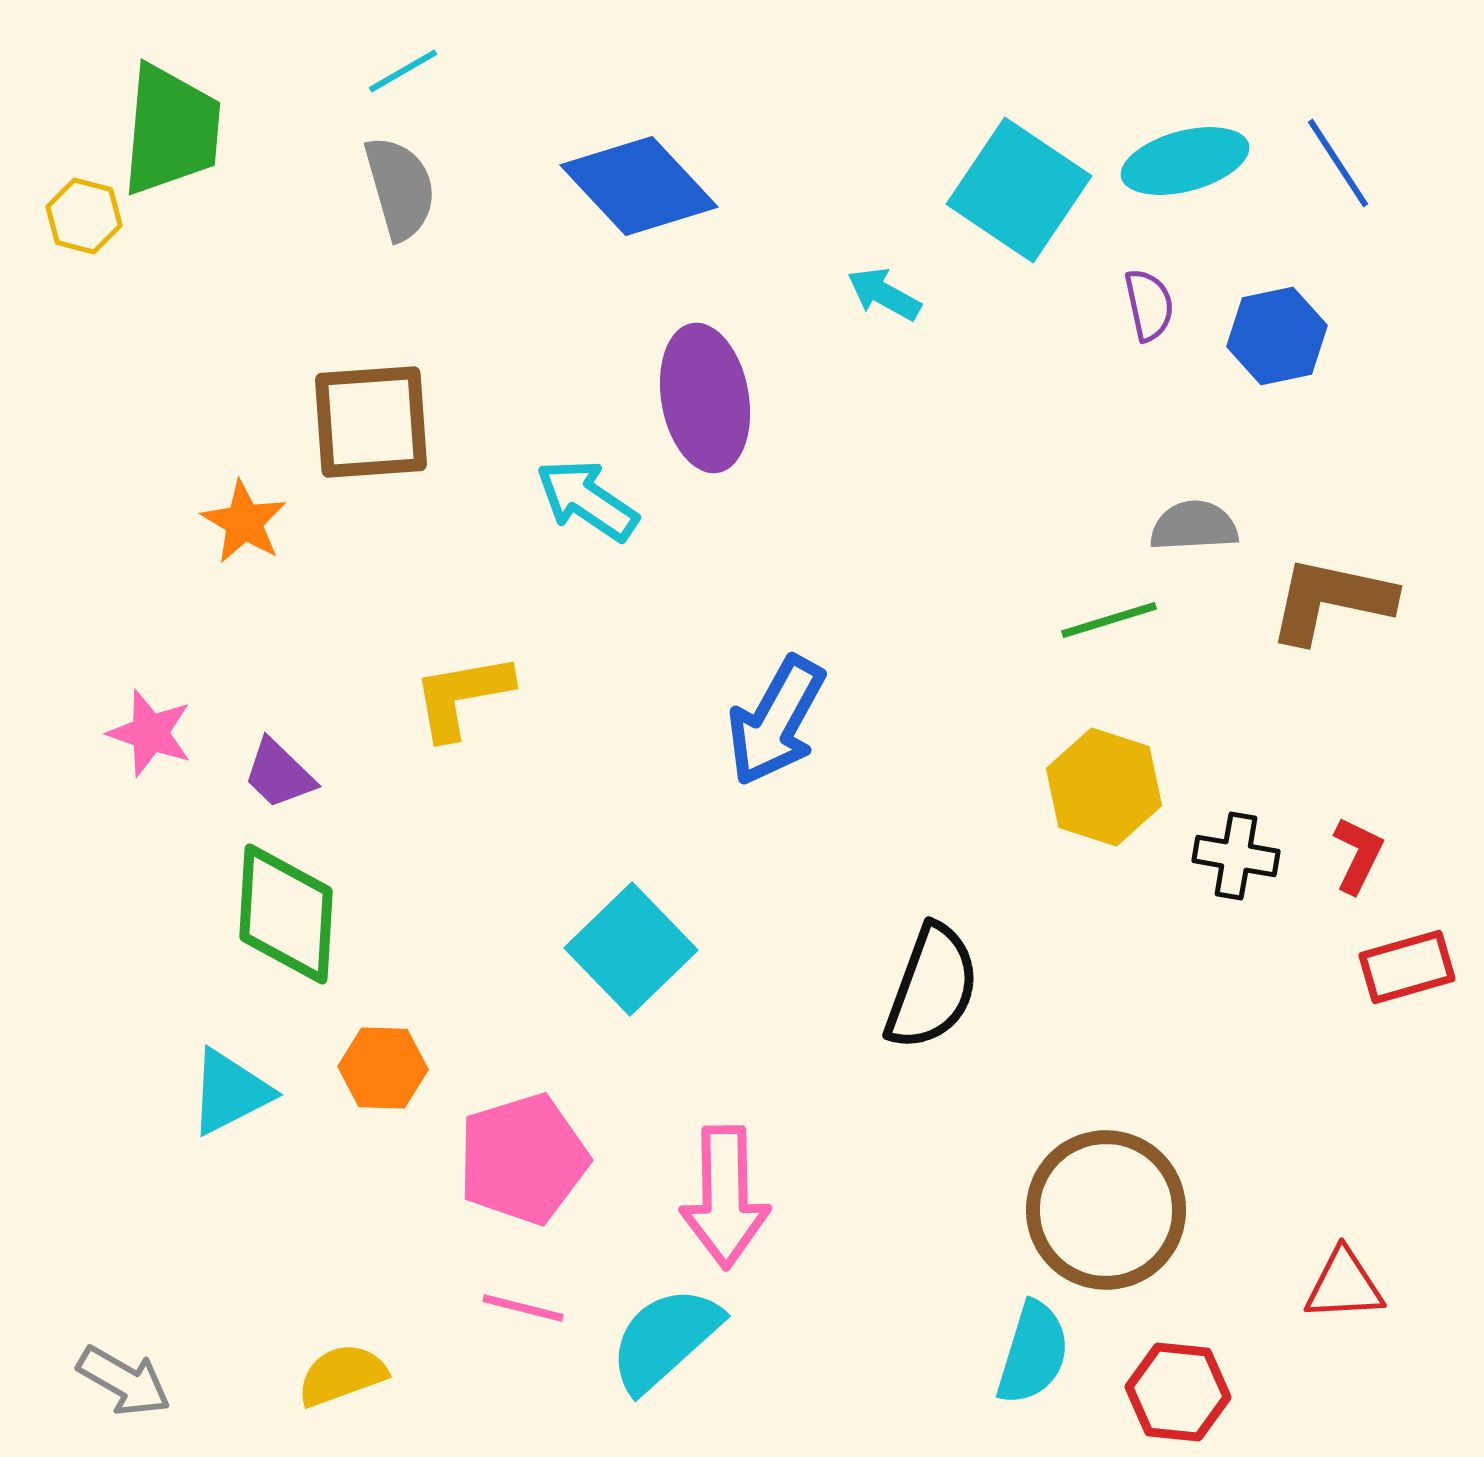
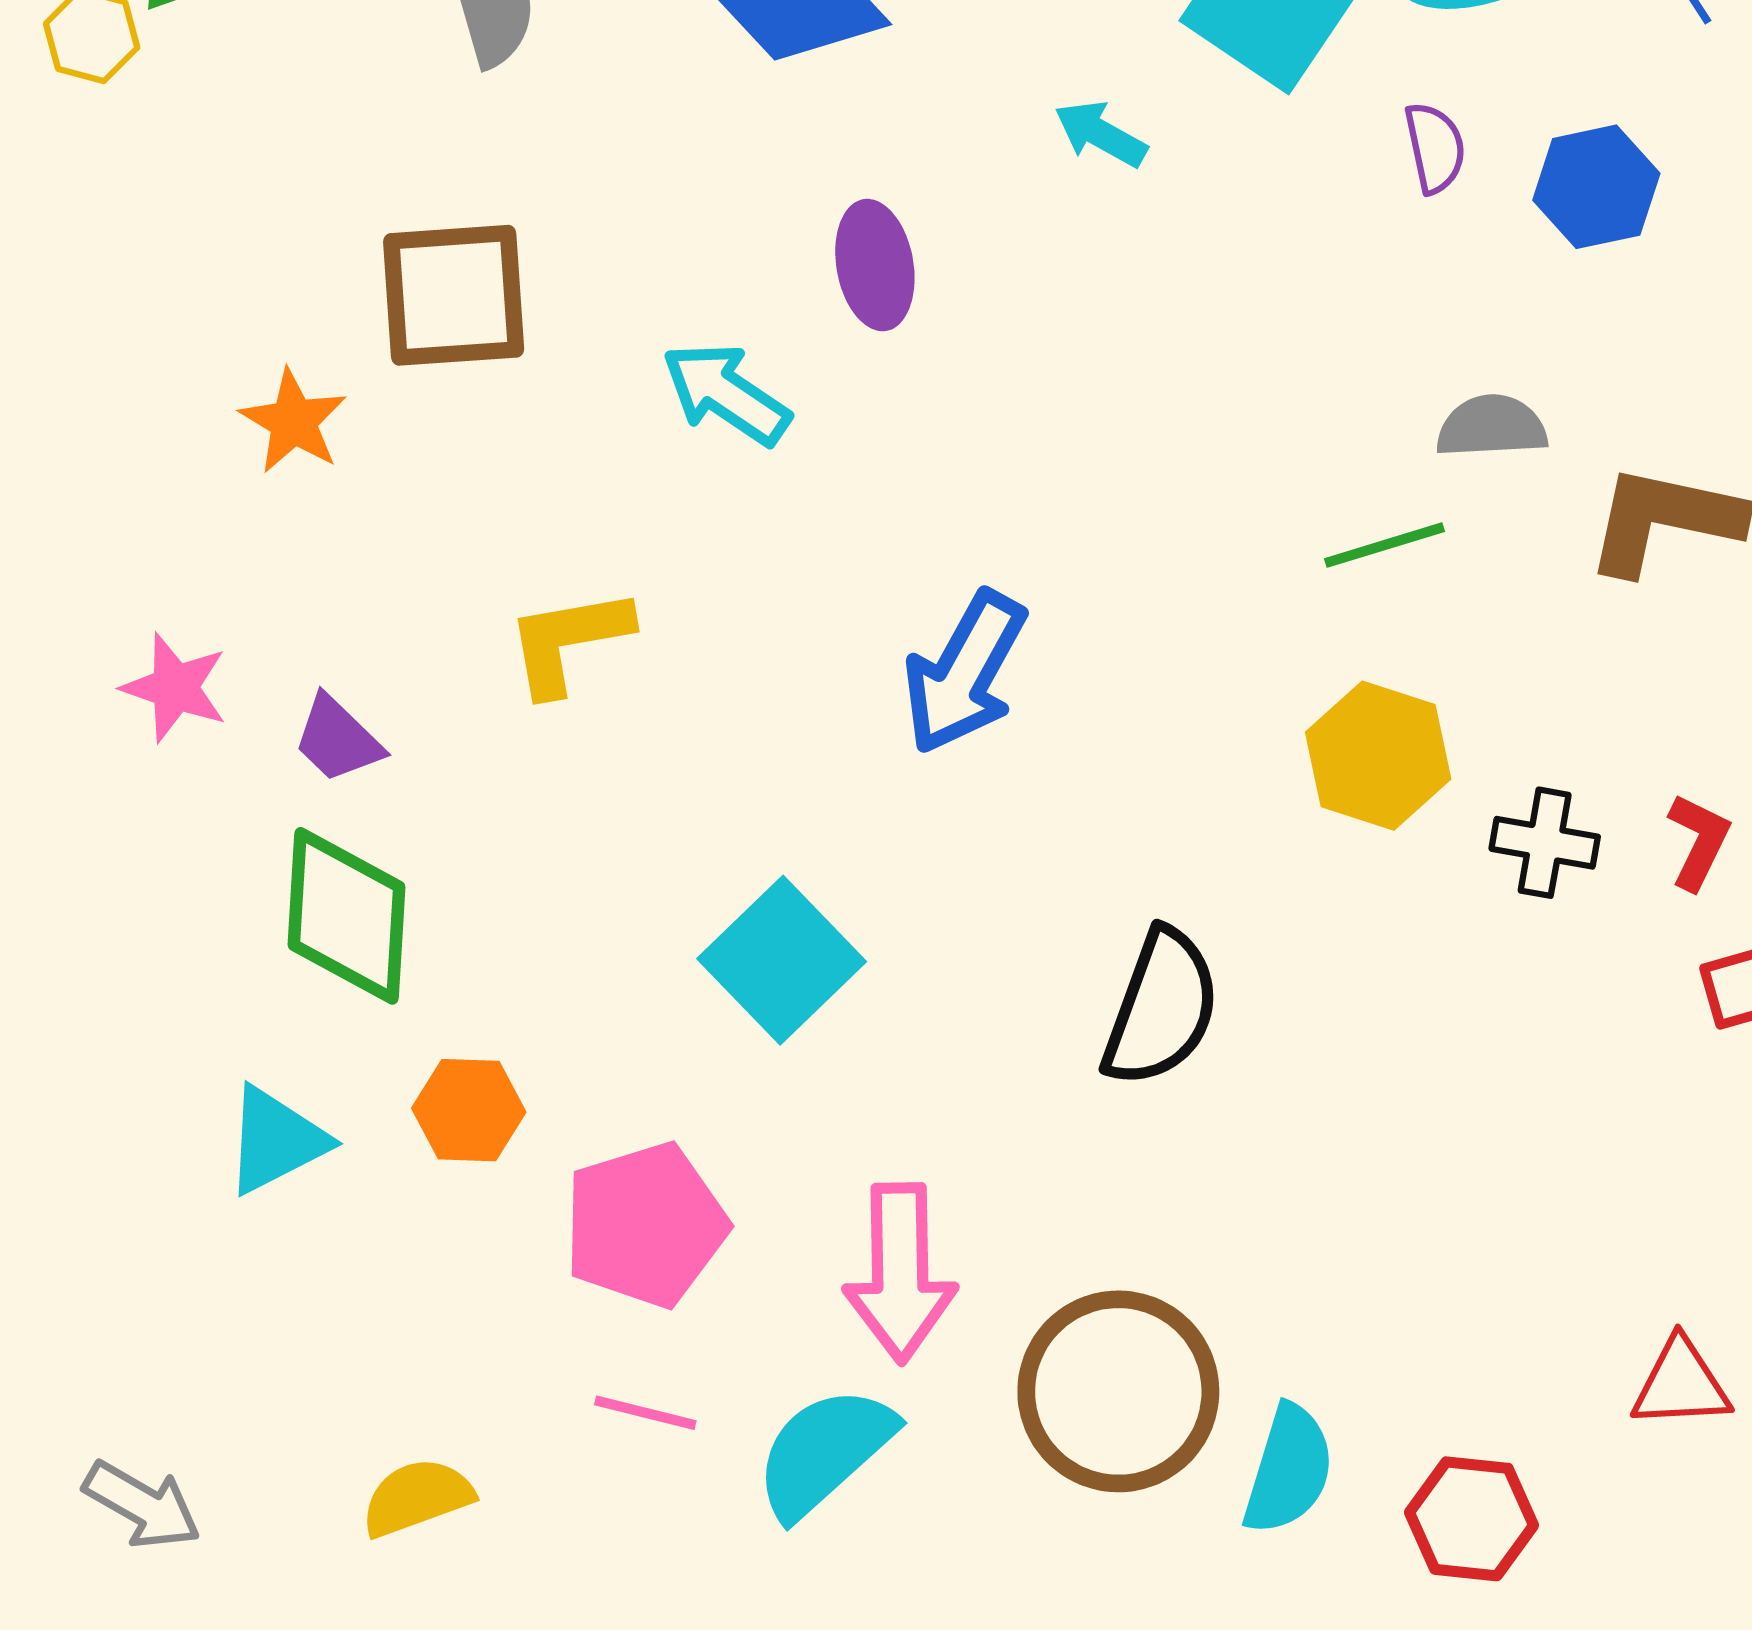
purple ellipse: (705, 398) -> (875, 265), size x0.7
brown circle: (1106, 1210) -> (1118, 1391), moved

